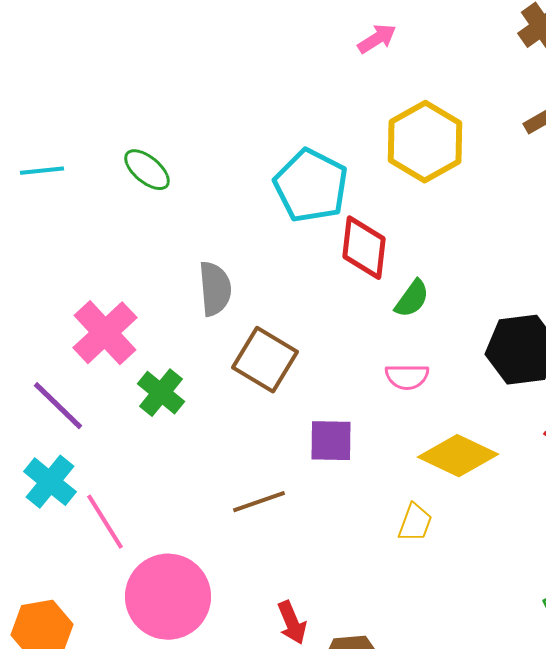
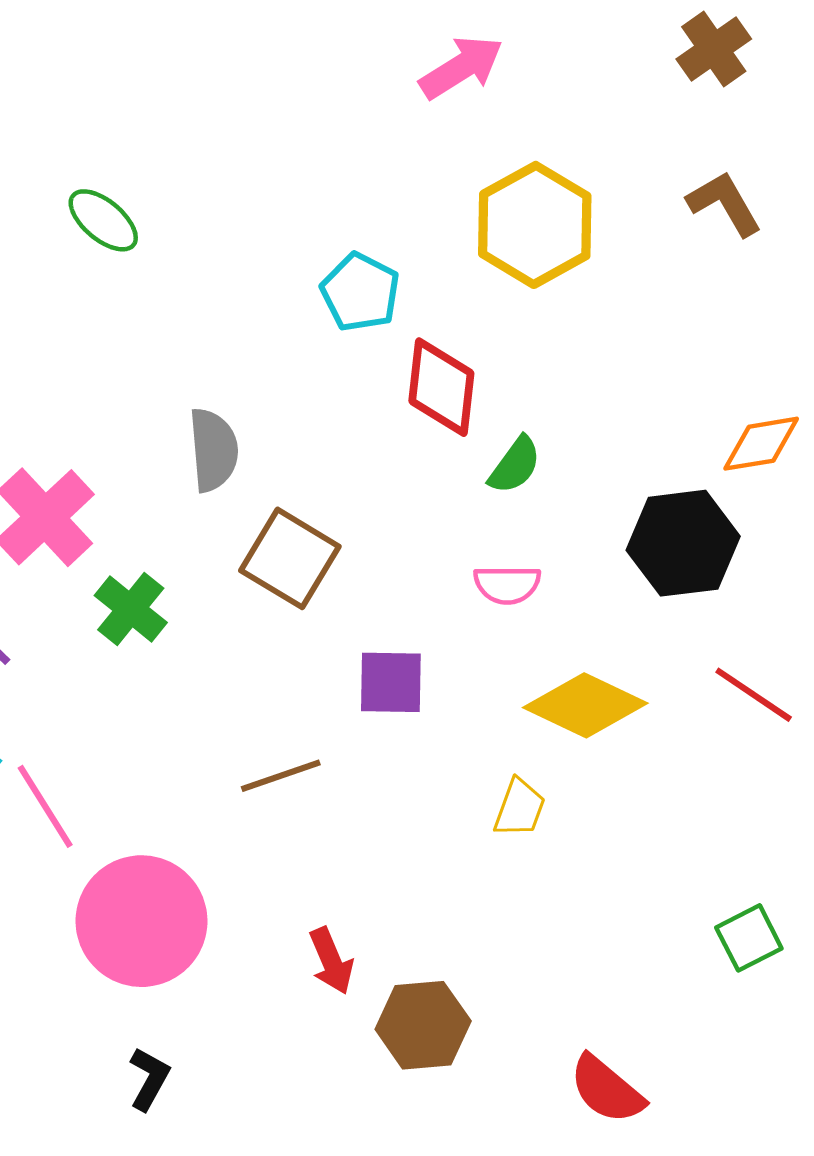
pink arrow: (377, 39) -> (461, 67), size x1.4
green ellipse: (147, 170) -> (103, 220), moved
cyan pentagon: (311, 186) -> (360, 292), size x0.7

